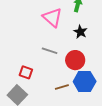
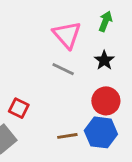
gray line: (50, 51) -> (63, 69), moved
red circle: (75, 60) -> (106, 101), moved

